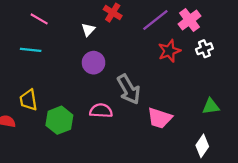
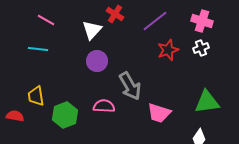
pink cross: (190, 20) -> (202, 21), moved, turned -35
white triangle: (88, 30) -> (92, 30), size x1.5
green triangle: (211, 106) -> (207, 102), size x1.5

